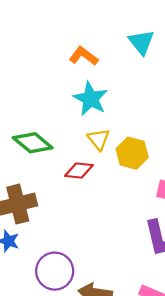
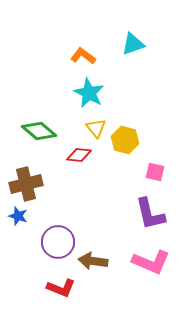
cyan triangle: (141, 42) -> (133, 44), turned 50

